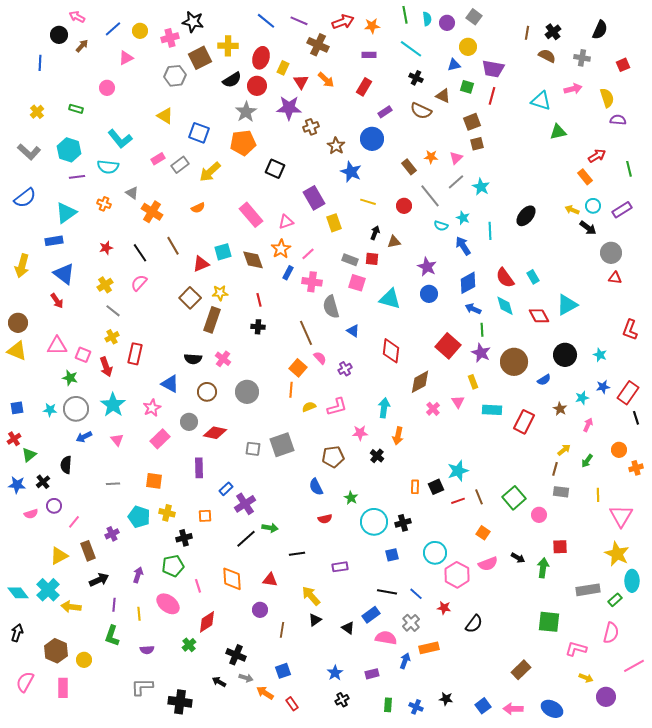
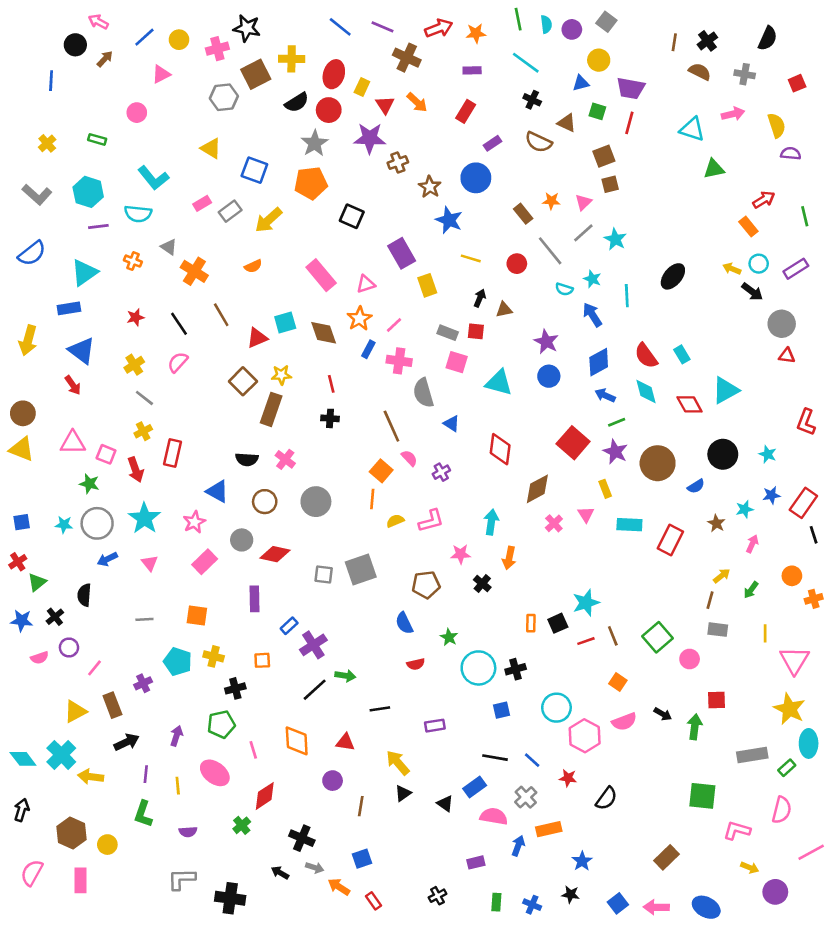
green line: (482, 330) -> (617, 422), turned 72
blue star: (335, 673) -> (582, 861), moved

